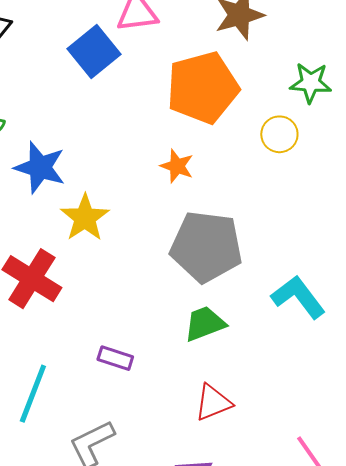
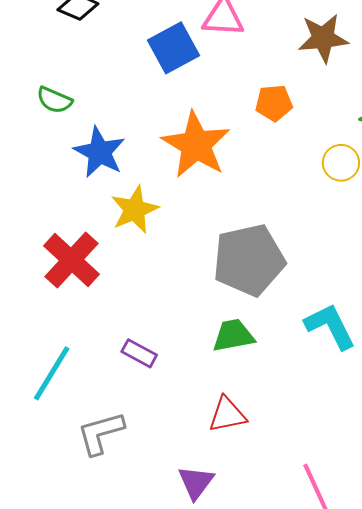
orange pentagon: (203, 88) -> (274, 103), size x0.5
orange star: (177, 166) -> (196, 145), moved, size x2.0
gray pentagon: (206, 247) -> (249, 260), turned -30

